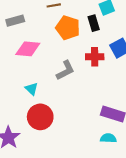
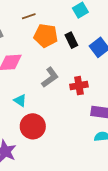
black rectangle: (94, 23) -> (71, 40), moved
red cross: (95, 57) -> (79, 86), moved

